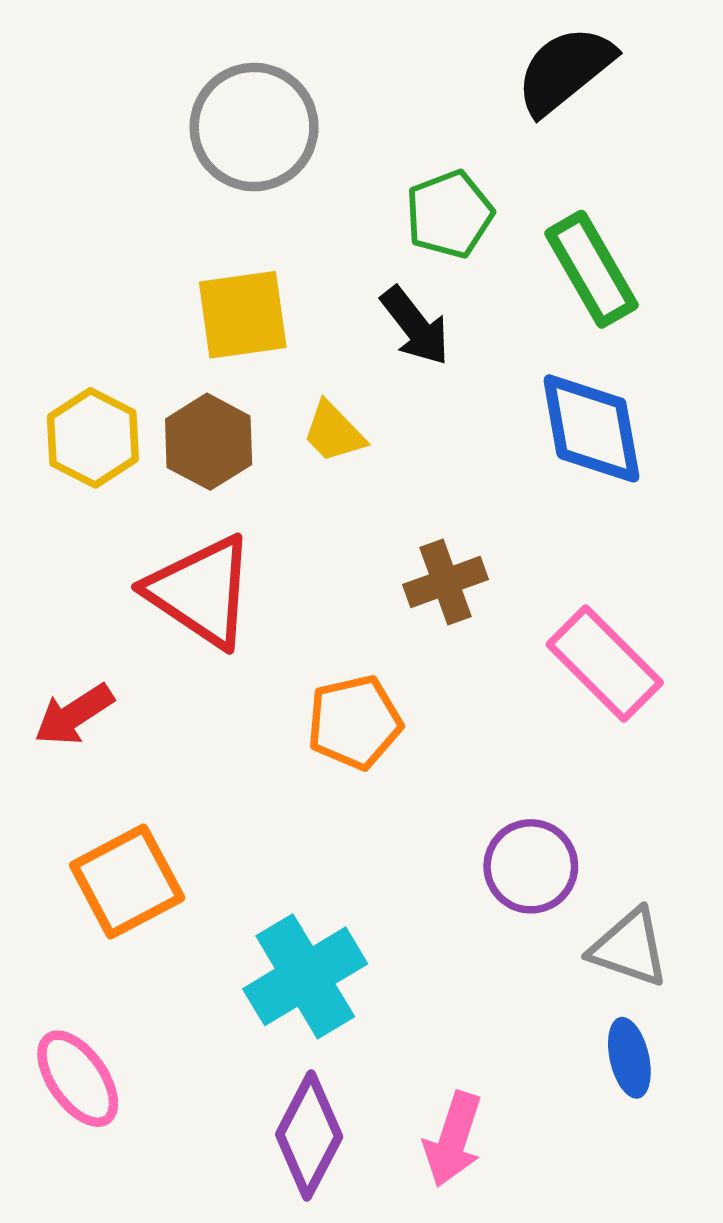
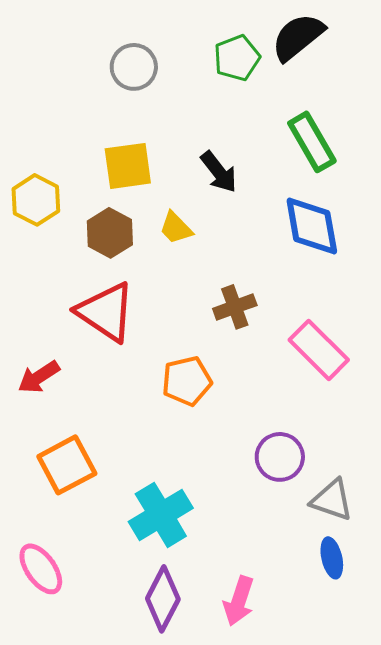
gray circle: (254, 127) -> (134, 67), size x0.7
green pentagon: (449, 214) -> (237, 58), moved
yellow hexagon: (93, 438) -> (36, 200), moved

